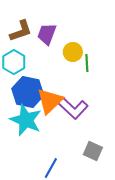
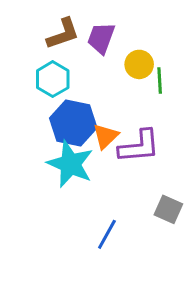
orange triangle: (50, 101) -> (105, 136), size x0.7
purple L-shape: (73, 108) -> (139, 146), turned -48

